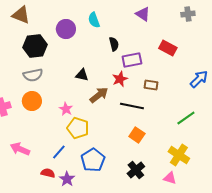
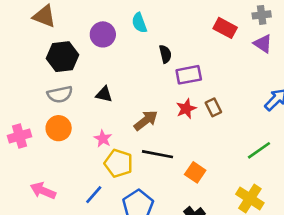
purple triangle: (143, 14) -> (263, 44), moved
red rectangle: (168, 48) -> (225, 28), moved
black triangle: (82, 75) -> (104, 94), moved
red star: (120, 79) -> (186, 109), moved
brown rectangle: (151, 85) -> (213, 107), turned 56
black line: (132, 106) -> (157, 154), moved

